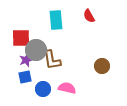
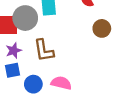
gray circle: (36, 50) -> (25, 18), moved
brown circle: (102, 66) -> (102, 28), moved

